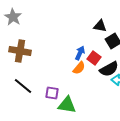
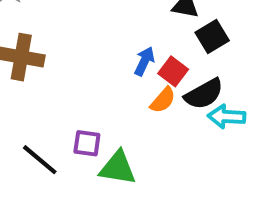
orange semicircle: (79, 68) -> (163, 100), moved
black line: (23, 86) -> (40, 160), moved

